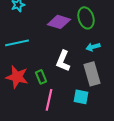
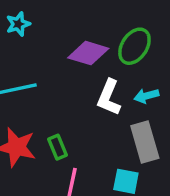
green ellipse: (86, 18) -> (134, 46), turned 50
white L-shape: (63, 61) -> (109, 98), moved

